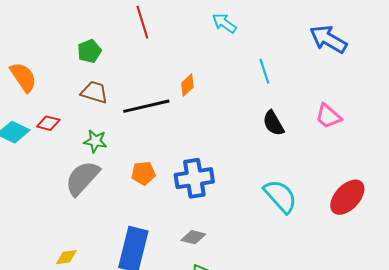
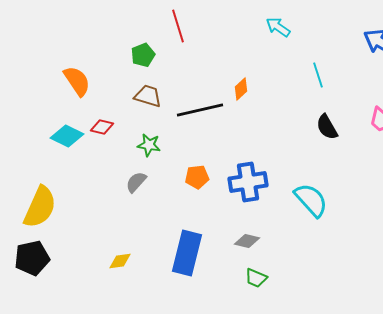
red line: (142, 22) -> (178, 26), moved
gray semicircle: (82, 178) -> (136, 182), size x0.6
cyan semicircle: (280, 196) -> (311, 200), moved

